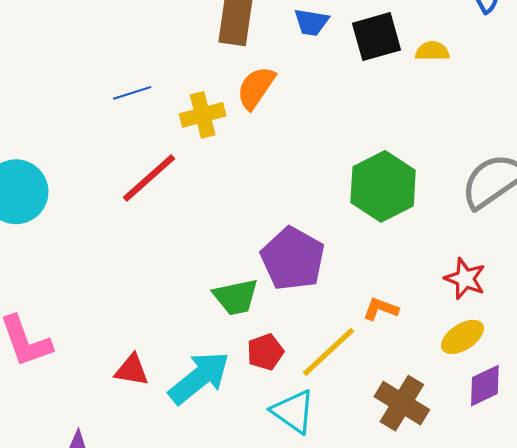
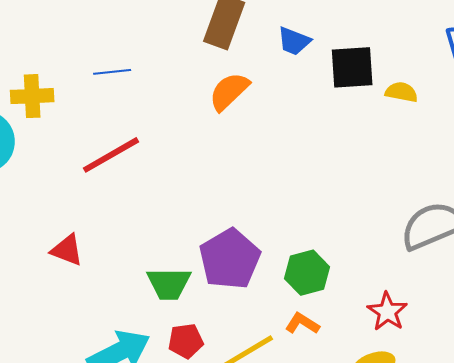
yellow cross: (203, 115) -> (32, 96), moved
green hexagon: (383, 186) -> (307, 273), moved, size x0.7
red triangle: (132, 370) -> (67, 250), moved

